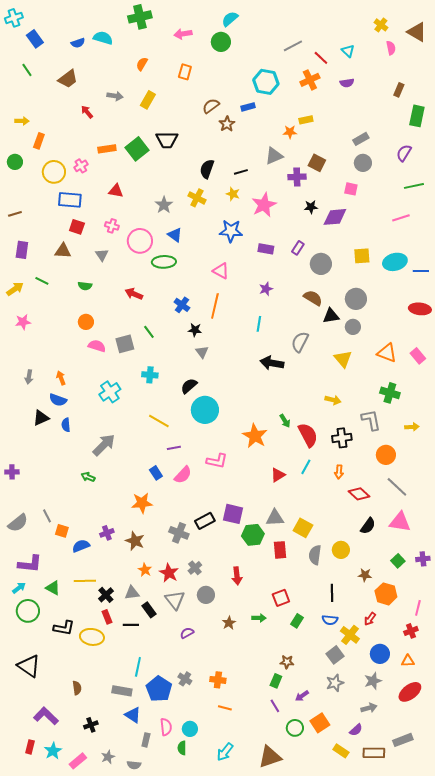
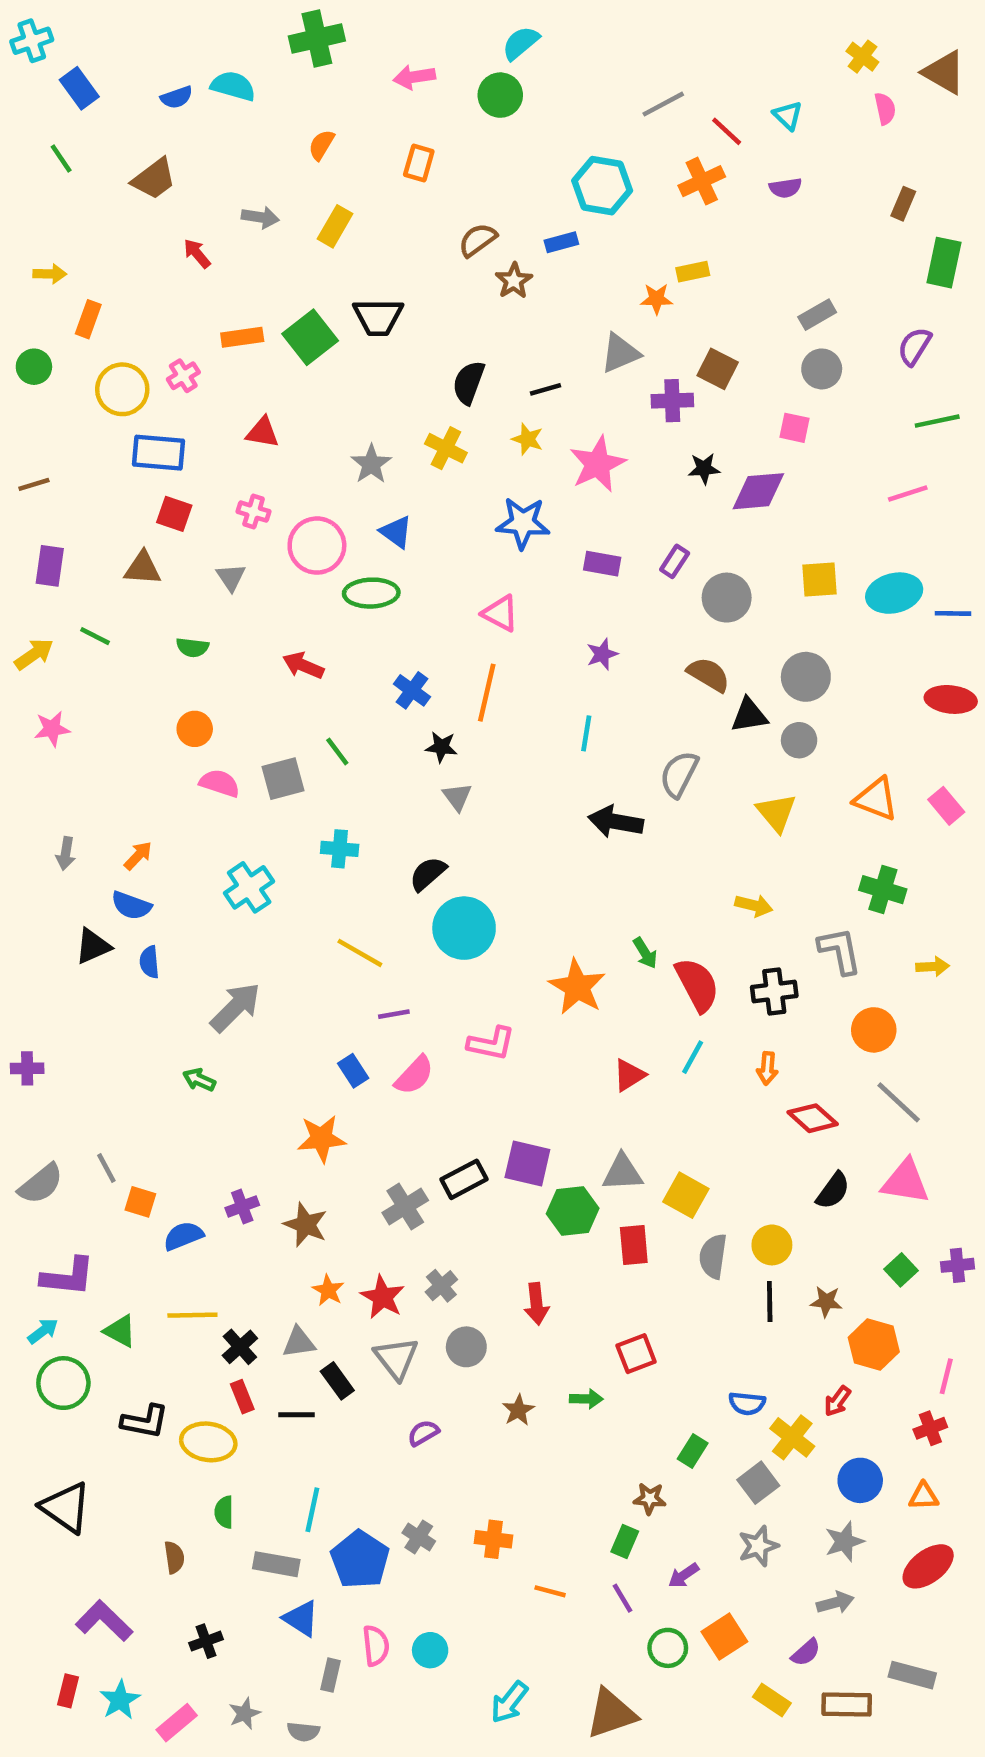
orange arrow: (61, 378) -> (138, 856), turned 64
gray cross: (179, 533) -> (405, 1206), turned 36
black line: (332, 593) -> (770, 1302), moved
green rectangle: (297, 621) -> (693, 1451), moved
orange line: (225, 708) -> (550, 1591), moved
gray rectangle: (403, 740) -> (912, 1675), turned 36
green semicircle: (182, 748) -> (224, 1512), moved

